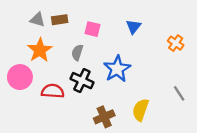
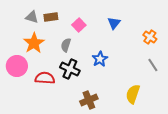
pink square: (92, 29) -> (79, 25), turned 32
blue star: (117, 69) -> (100, 59), size x0.7
gray line: (179, 93) -> (153, 65), moved
yellow semicircle: (140, 110) -> (133, 94), moved

